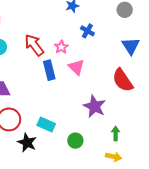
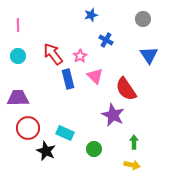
red semicircle: (123, 80) -> (126, 89), moved

